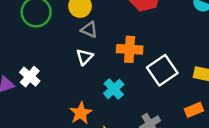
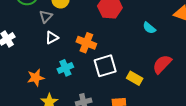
gray triangle: (89, 30) -> (46, 16), moved, turned 32

